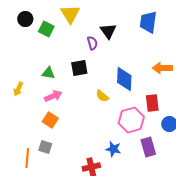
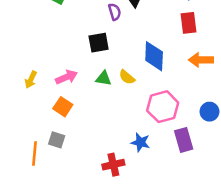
orange arrow: (162, 68) -> (201, 60), moved
green triangle: (48, 73) -> (104, 78), moved
yellow arrow: (18, 89) -> (31, 80), moved
red rectangle: (152, 103) -> (189, 23), moved

